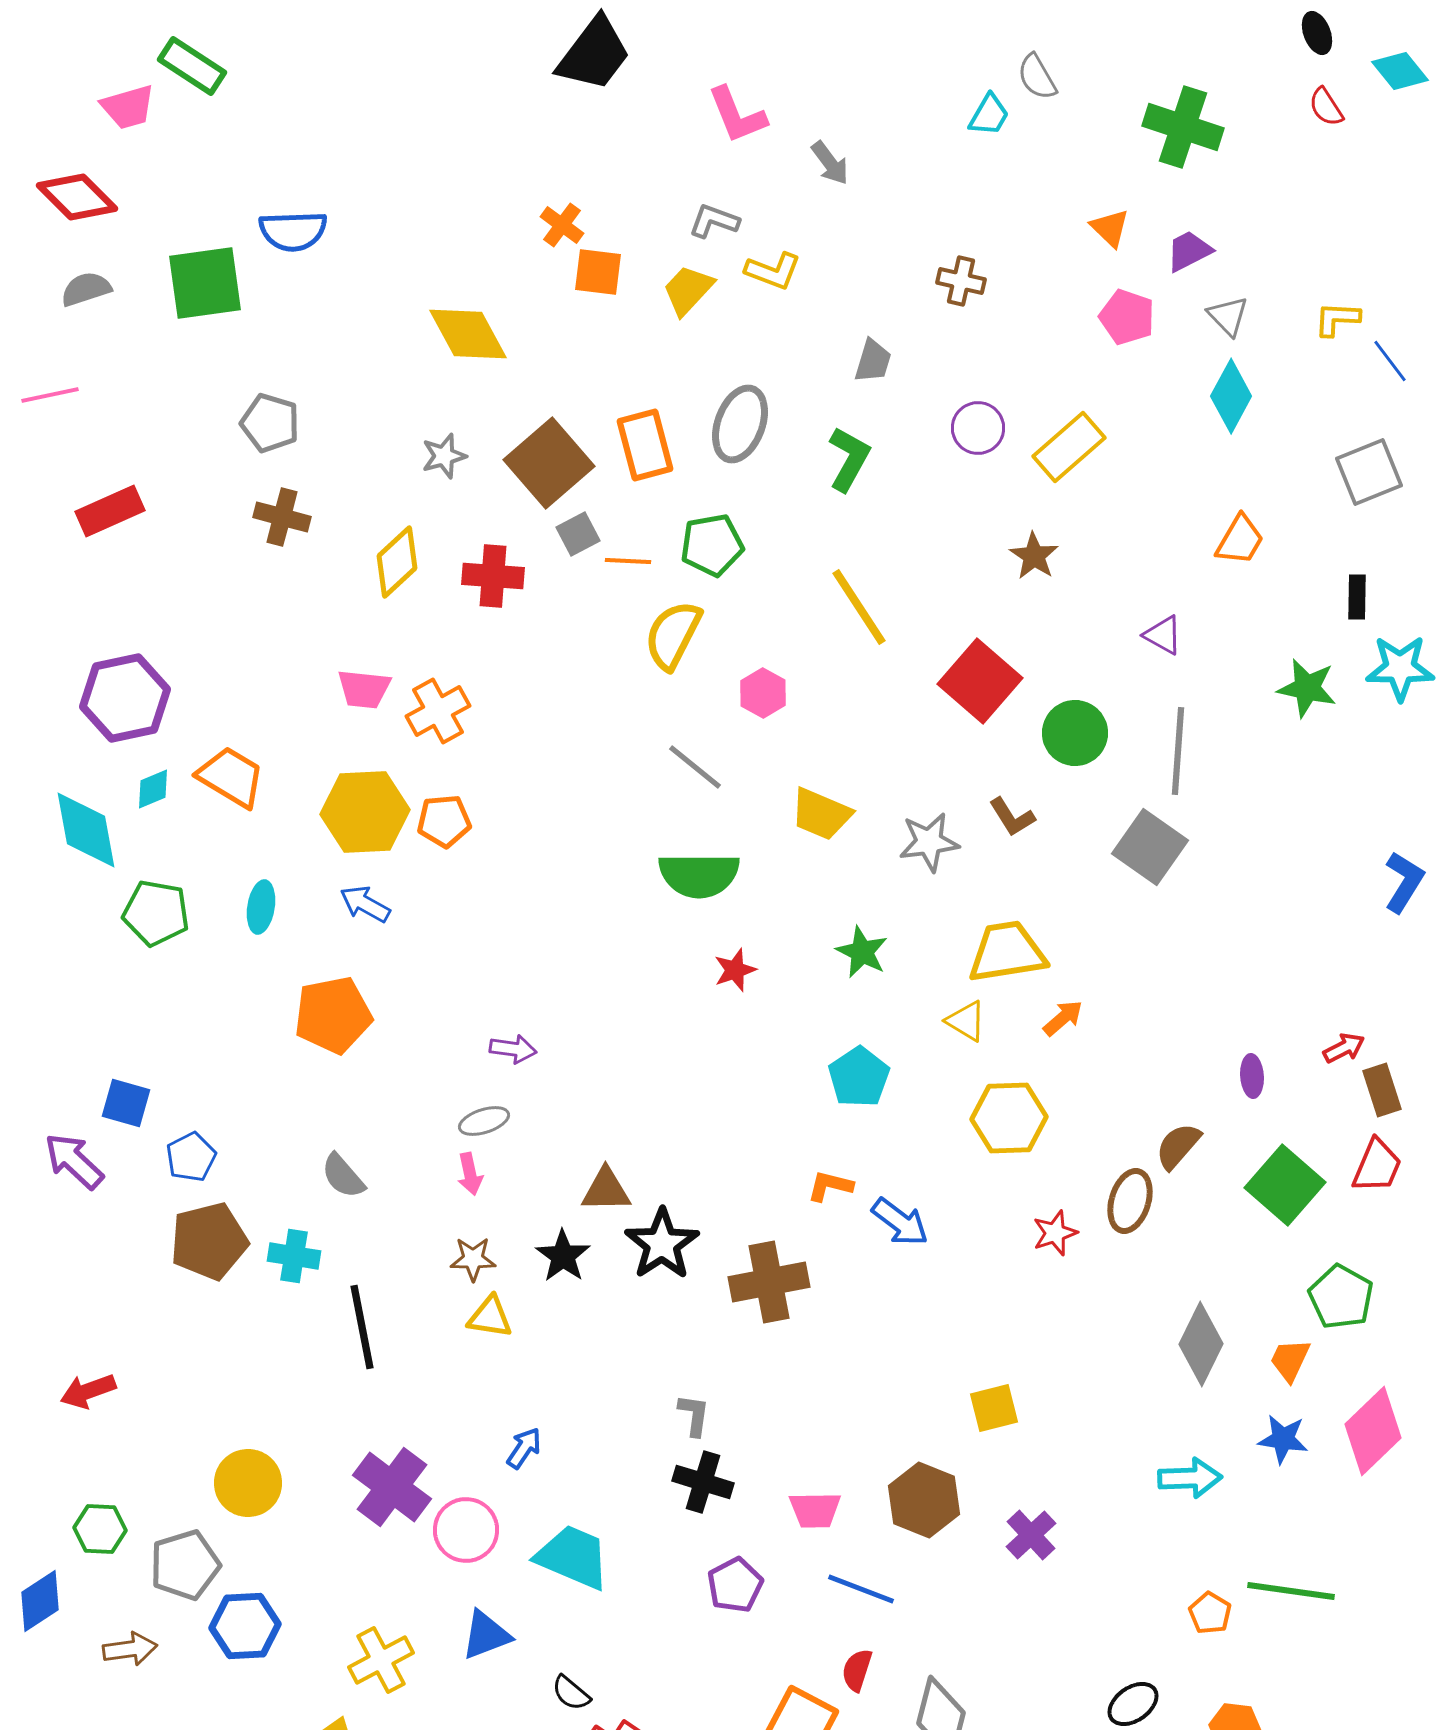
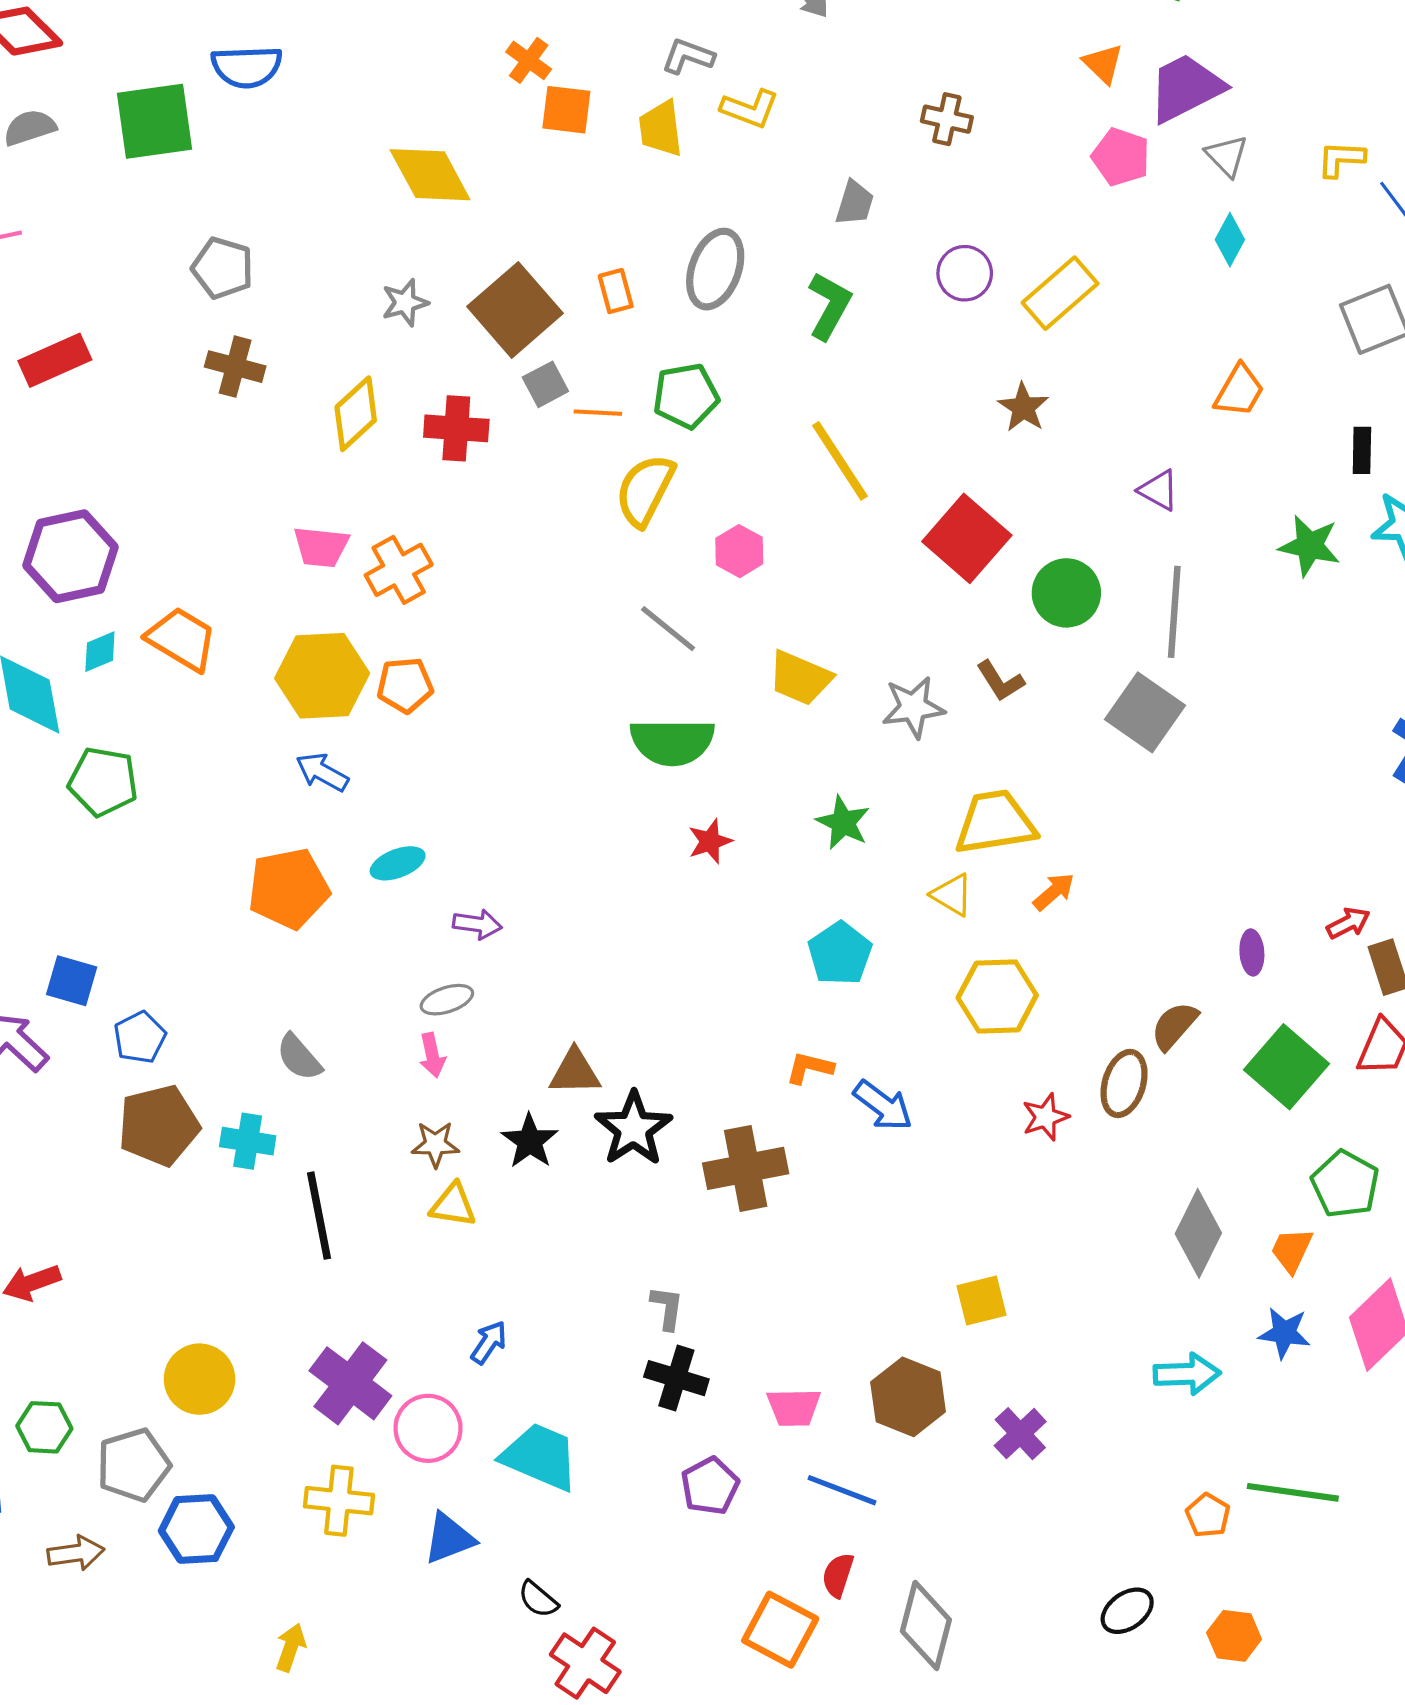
purple trapezoid: (1189, 251) -> (1186, 88), size x1.6
yellow trapezoid: (688, 290) -> (661, 129), turned -50
cyan diamond: (1231, 396) -> (1230, 240), size x0.7
orange rectangle: (645, 445) -> (616, 291), size x0.6
cyan ellipse: (261, 907) -> (398, 863), moved, turned 60
yellow cross: (381, 1660) -> (339, 1501), moved, turned 34

